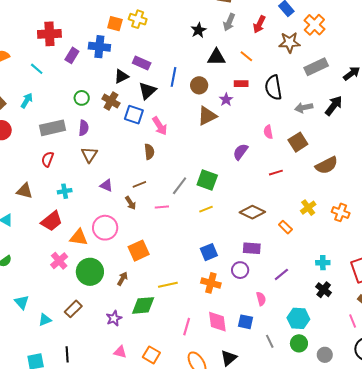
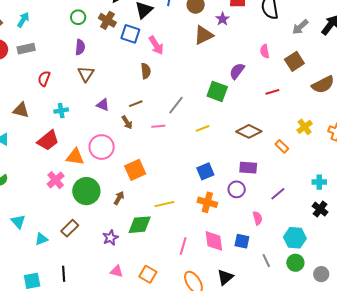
gray arrow: (304, 108) -> (300, 27), turned -30
gray rectangle: (53, 128) -> (26, 49), moved, size x0.7
green square: (207, 180) -> (217, 91), moved

